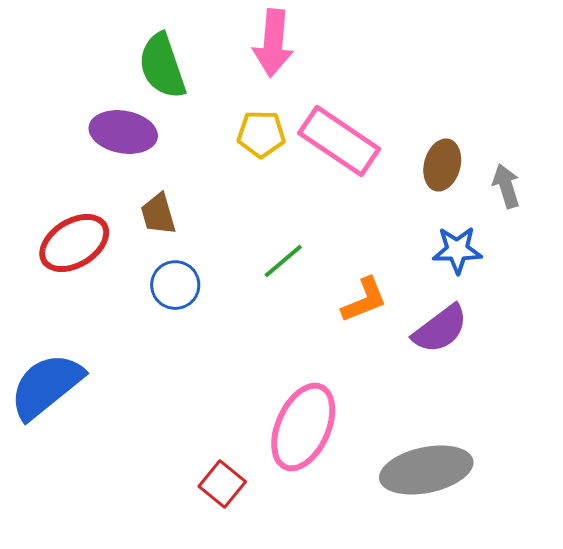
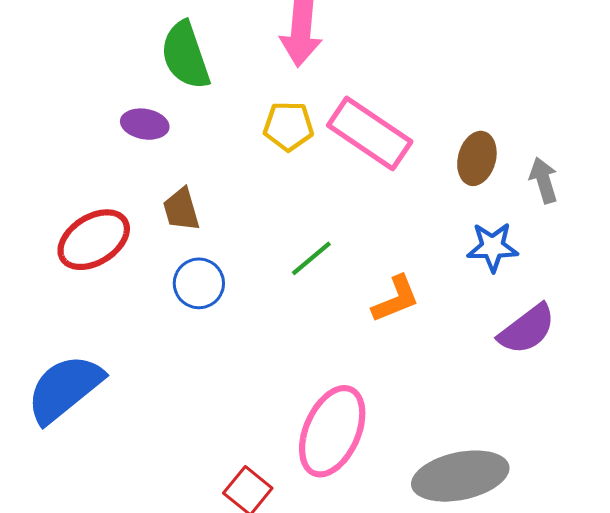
purple ellipse: (123, 132) -> (145, 124), size x0.7
purple semicircle: (440, 329) -> (527, 329), moved

